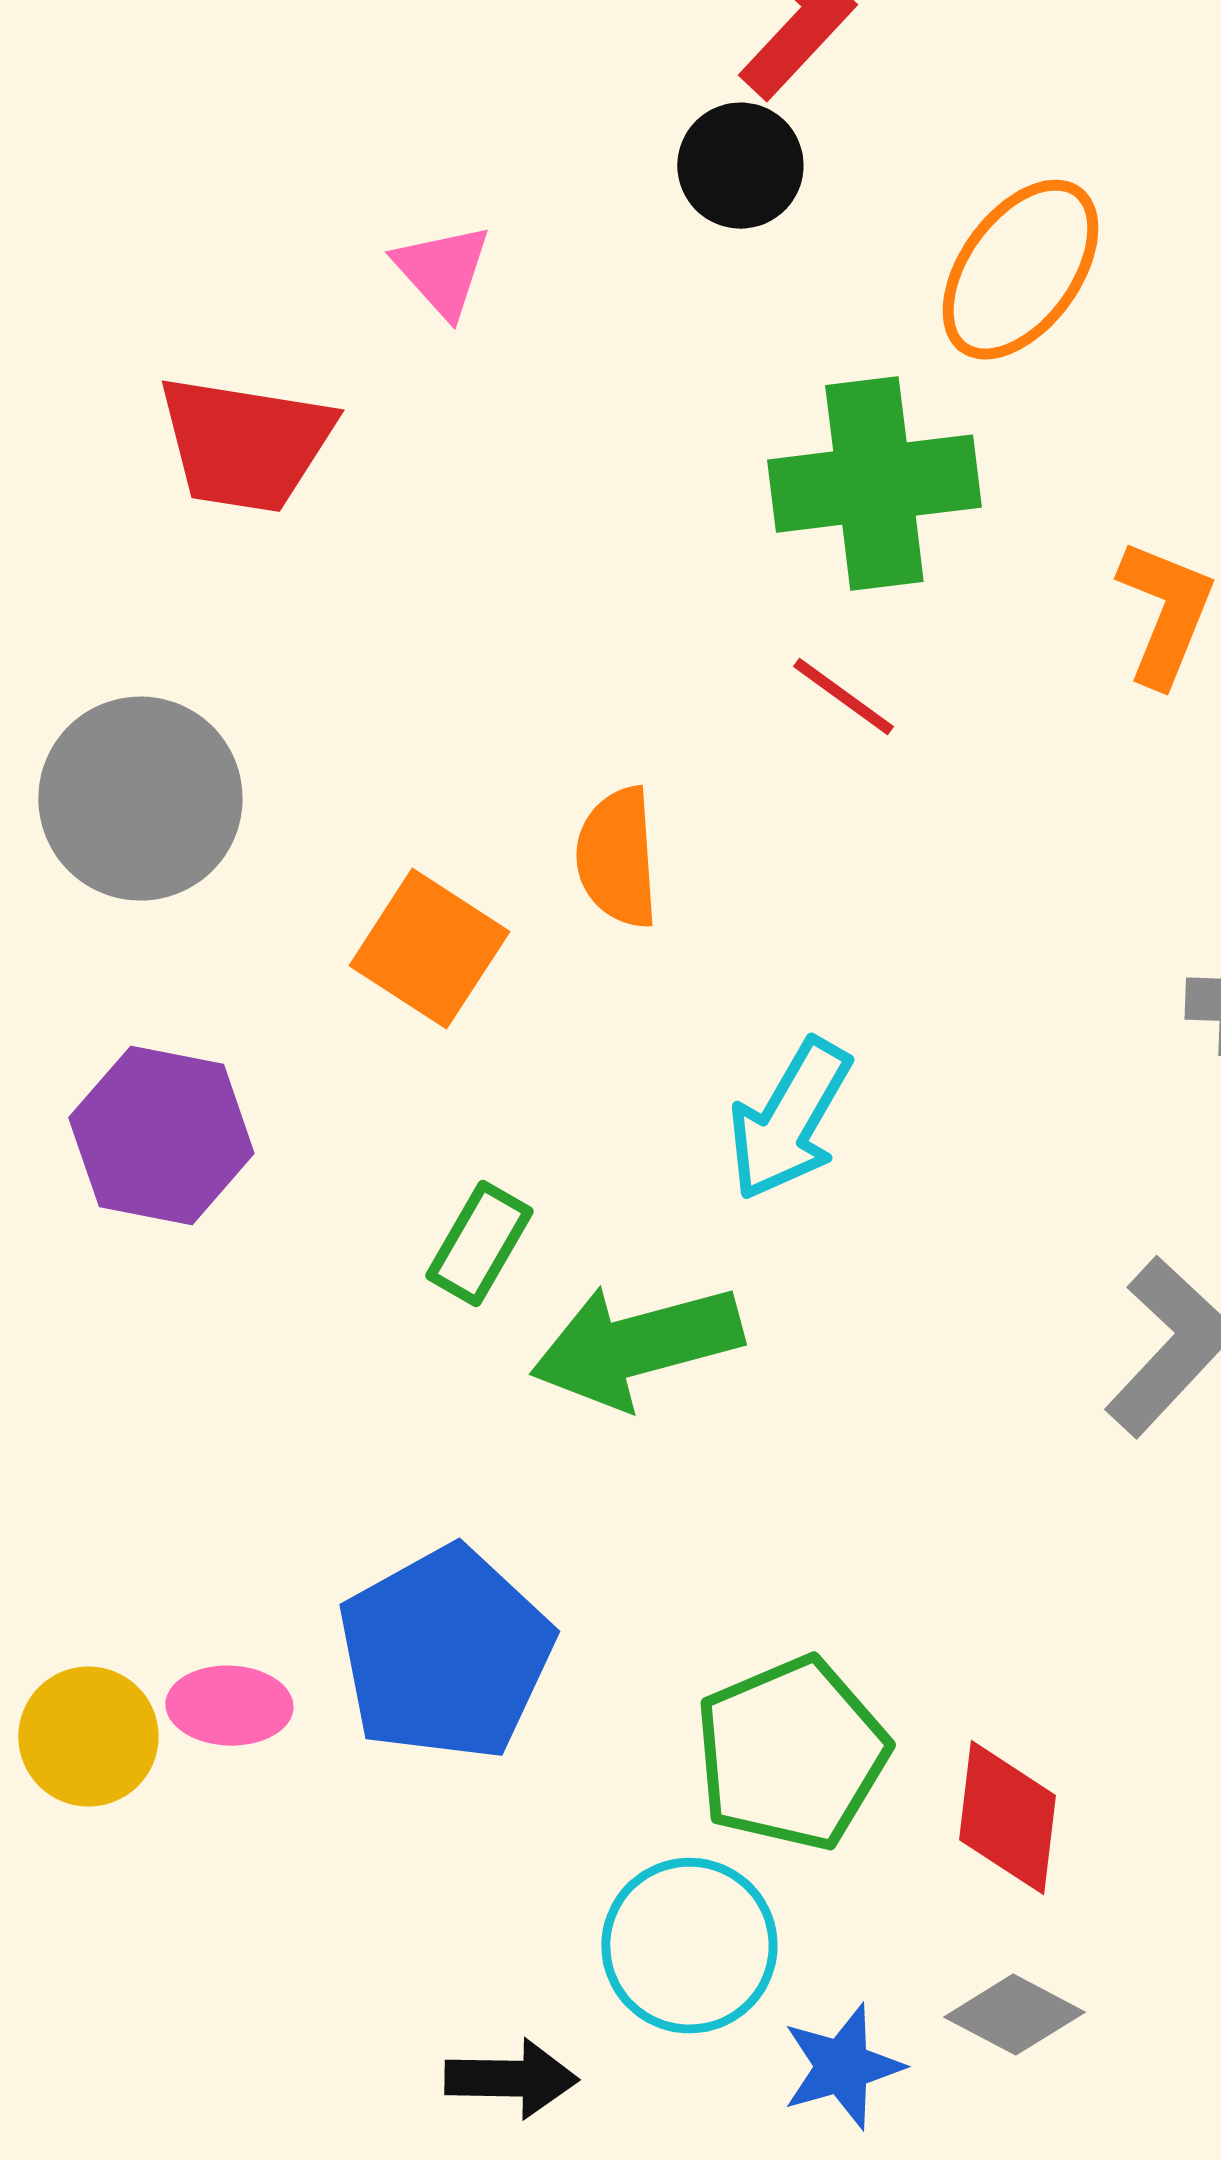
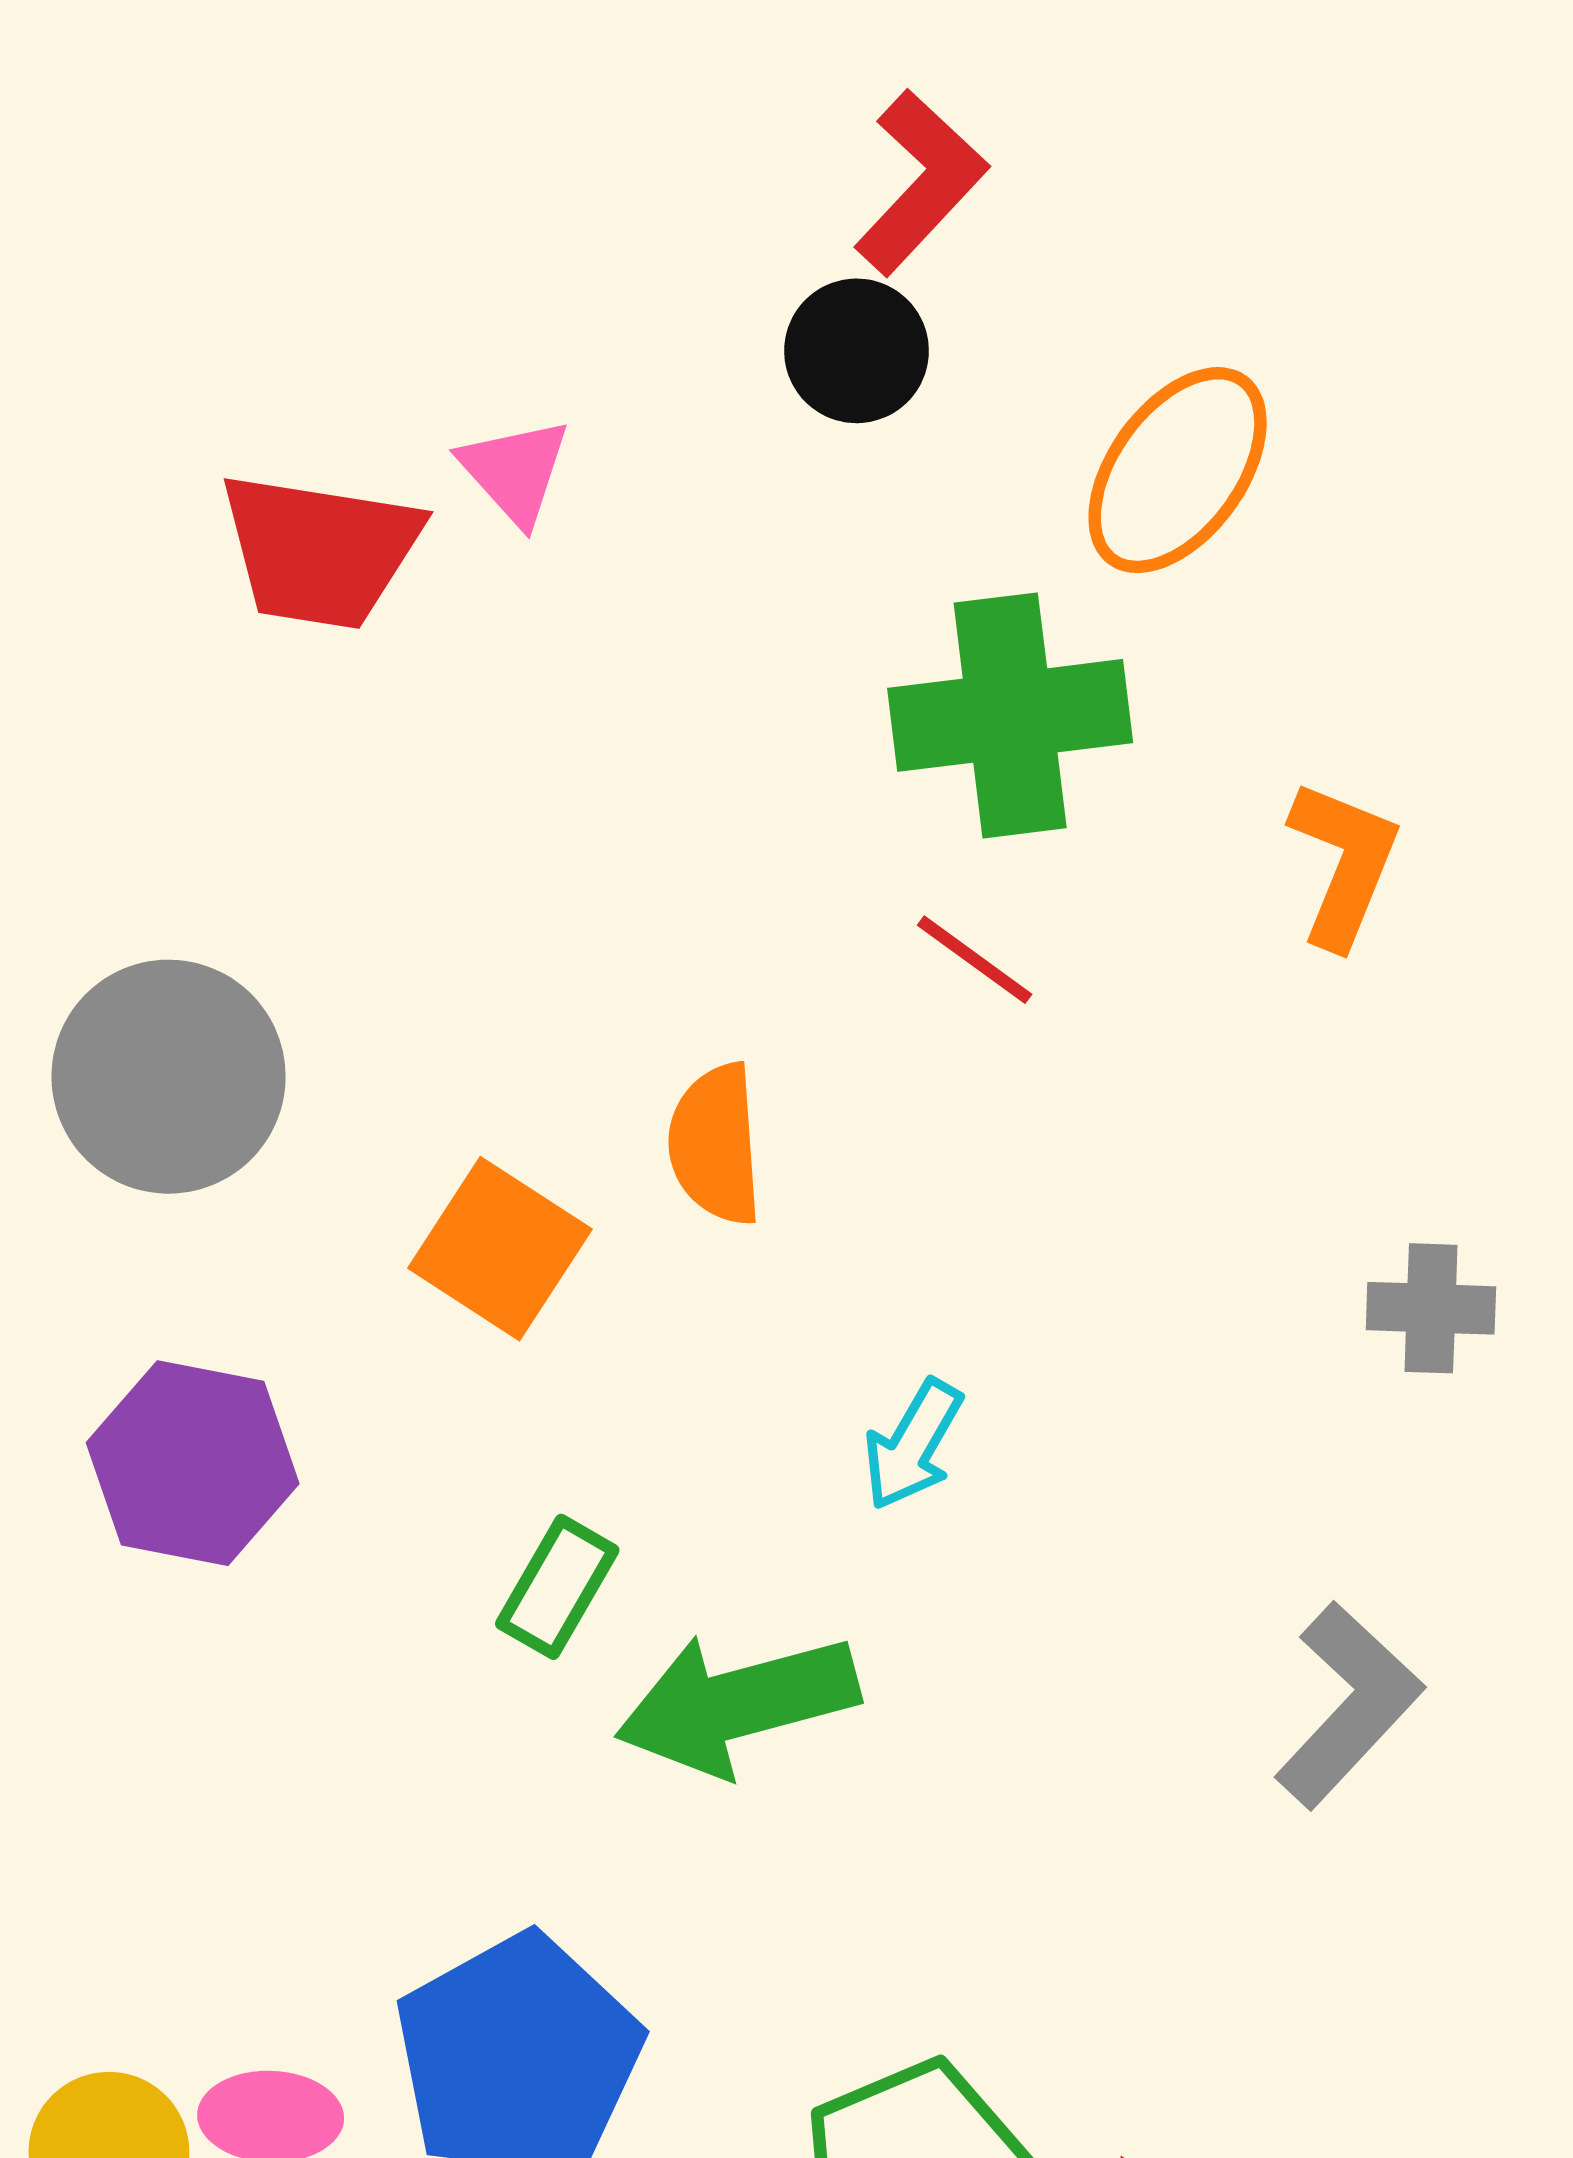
red trapezoid: (245, 444) -> (320, 550), moved
cyan arrow: (789, 1120) -> (913, 1445), size x0.7

